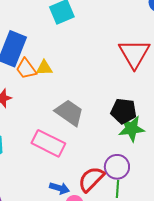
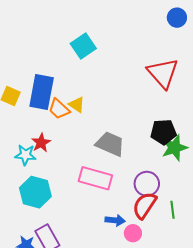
yellow triangle: (44, 68) -> (77, 105), turned 48
purple circle: (117, 167) -> (147, 184), moved

